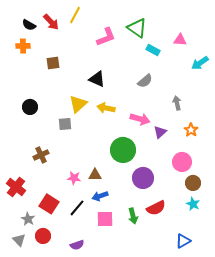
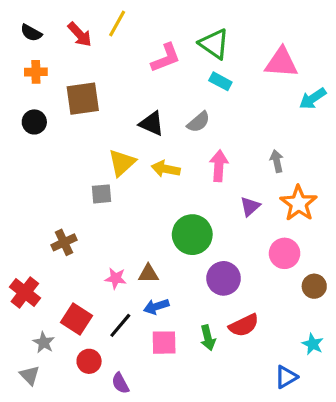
black semicircle: (29, 25) -> (31, 33), moved
pink triangle: (180, 40) -> (281, 63), size x1.6
cyan rectangle: (153, 50) -> (220, 81), moved
brown square: (53, 63) -> (83, 99), size x1.6
gray semicircle: (145, 81) -> (198, 122), moved
black circle: (30, 107) -> (34, 122), moved
pink arrow: (140, 119) -> (219, 166), moved, turned -102
orange star: (191, 130) -> (299, 203), size x1.6
brown circle: (193, 183) -> (314, 286), moved
cyan star: (193, 204) -> (313, 344), moved
red circle: (43, 236) -> (89, 361), moved
purple semicircle: (77, 245) -> (120, 383), turned 80

